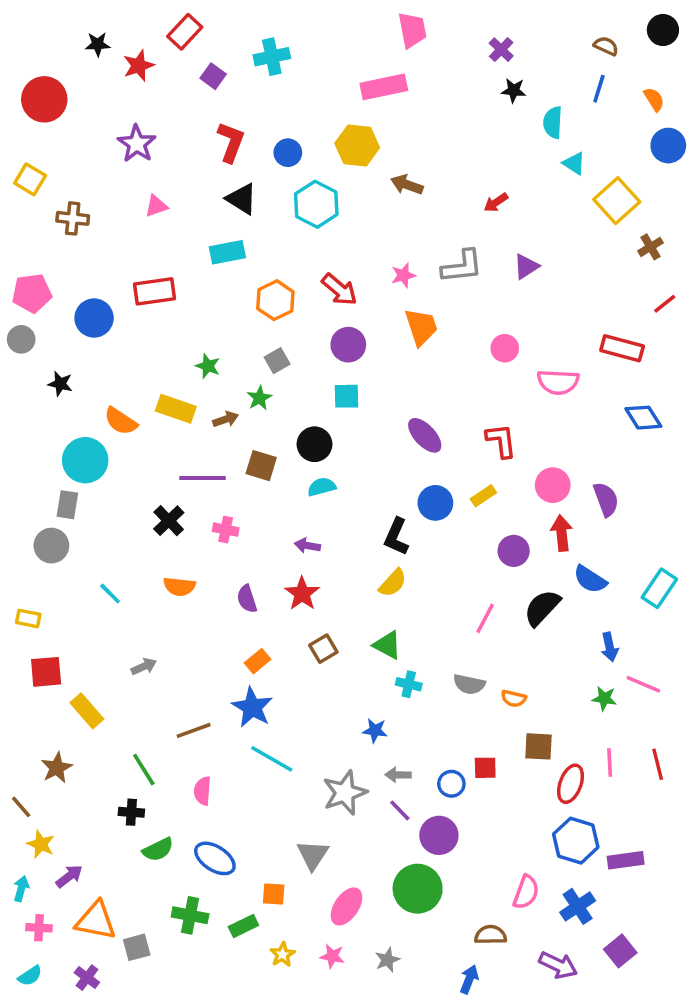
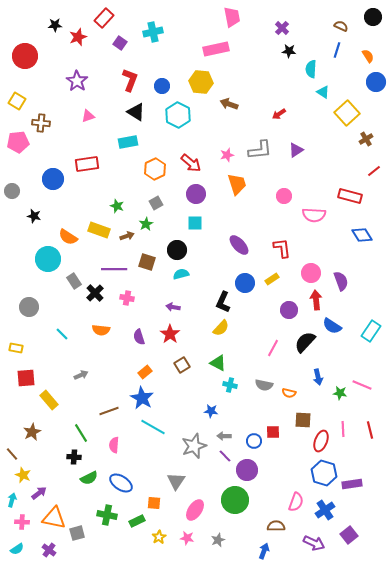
pink pentagon: (32, 293) -> (18, 142), moved
gray rectangle: (67, 505) -> (74, 281), moved, turned -42
blue arrow: (610, 647) -> (318, 377), moved

